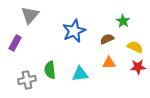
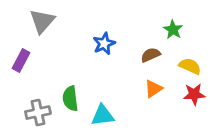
blue star: (74, 31) -> (104, 44), size x0.7
orange triangle: (109, 63) -> (153, 89), turned -32
cyan triangle: (80, 74) -> (103, 115), moved

